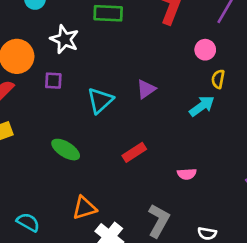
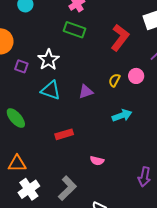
white star: (65, 39) -> (48, 60), moved
yellow semicircle: (218, 79) -> (114, 80), moved
cyan triangle: (100, 100) -> (51, 90), turned 45

